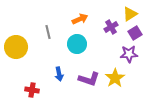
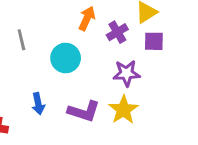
orange arrow: (80, 19) -> (87, 18), moved, turned -42
purple square: (135, 33) -> (154, 41), turned 32
purple star: (129, 54) -> (126, 73), moved

